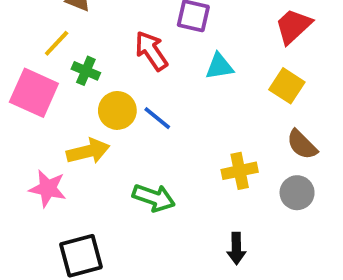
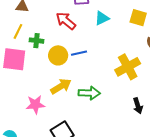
blue line: (157, 118) -> (79, 53), turned -35
yellow arrow: (88, 151) -> (61, 86), moved
yellow cross: (240, 171) -> (128, 67), size x1.4

